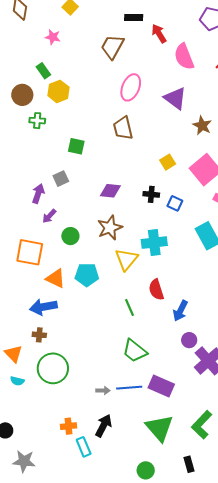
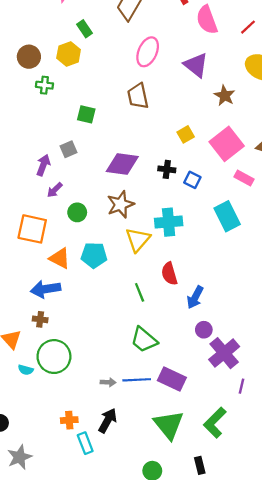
green rectangle: (43, 71) -> (85, 29), moved
purple diamond: (110, 191) -> (122, 164), size x1.4
cyan semicircle: (17, 381) -> (26, 370), moved
gray star: (24, 461) -> (20, 457), turned -30

